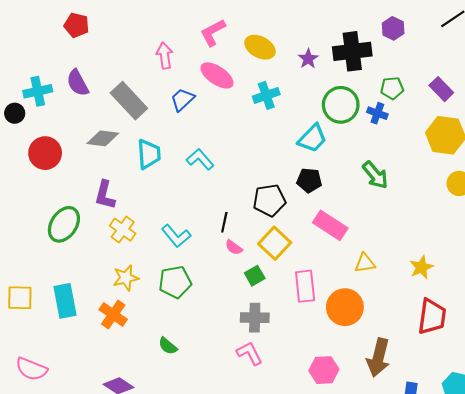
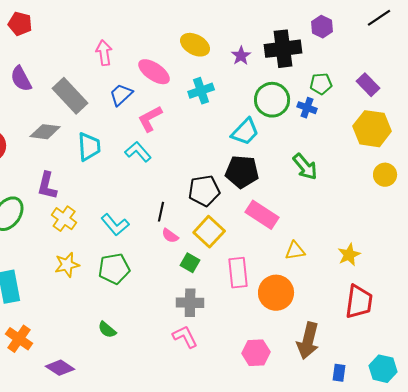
pink L-shape: (213, 33) -> (150, 119), moved
black pentagon: (309, 180) -> (242, 172), size x1.4
green square: (255, 276) -> (190, 263), turned -30
orange cross: (113, 314) -> (19, 339), moved

